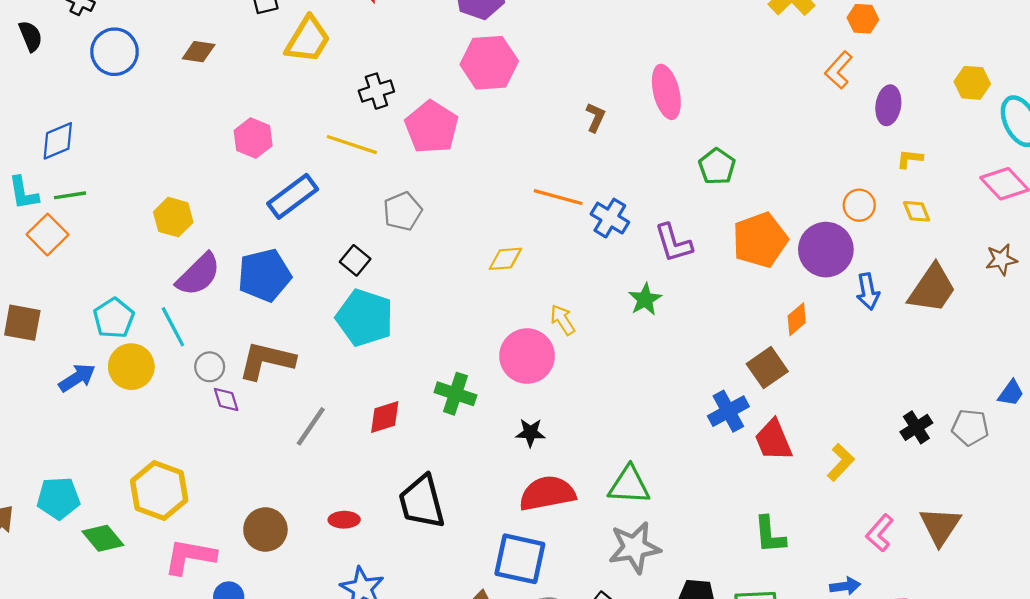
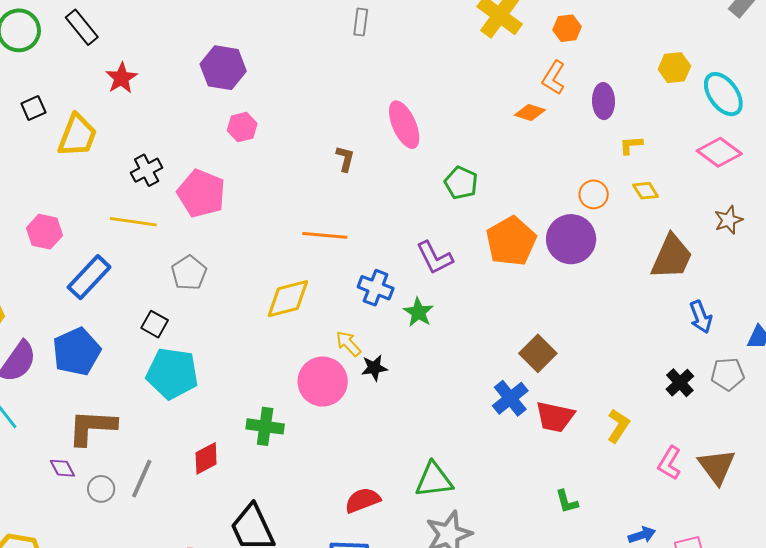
pink hexagon: (489, 63) -> (242, 127), size x0.6
blue cross: (610, 218) -> (376, 288), moved
yellow diamond: (505, 259) -> (288, 299), size x1.5
blue arrow: (868, 292) -> (701, 317), moved
orange diamond: (797, 319) -> (530, 112), moved, turned 68
gray circle: (210, 367) -> (101, 489), moved
black star: (530, 433) -> (374, 368), moved
red trapezoid: (773, 440) -> (555, 417), turned -45
red semicircle: (547, 493) -> (363, 500), size x0.7
pink L-shape: (880, 533) -> (670, 463), moved
green L-shape: (770, 535) -> (567, 501), size x0.7

